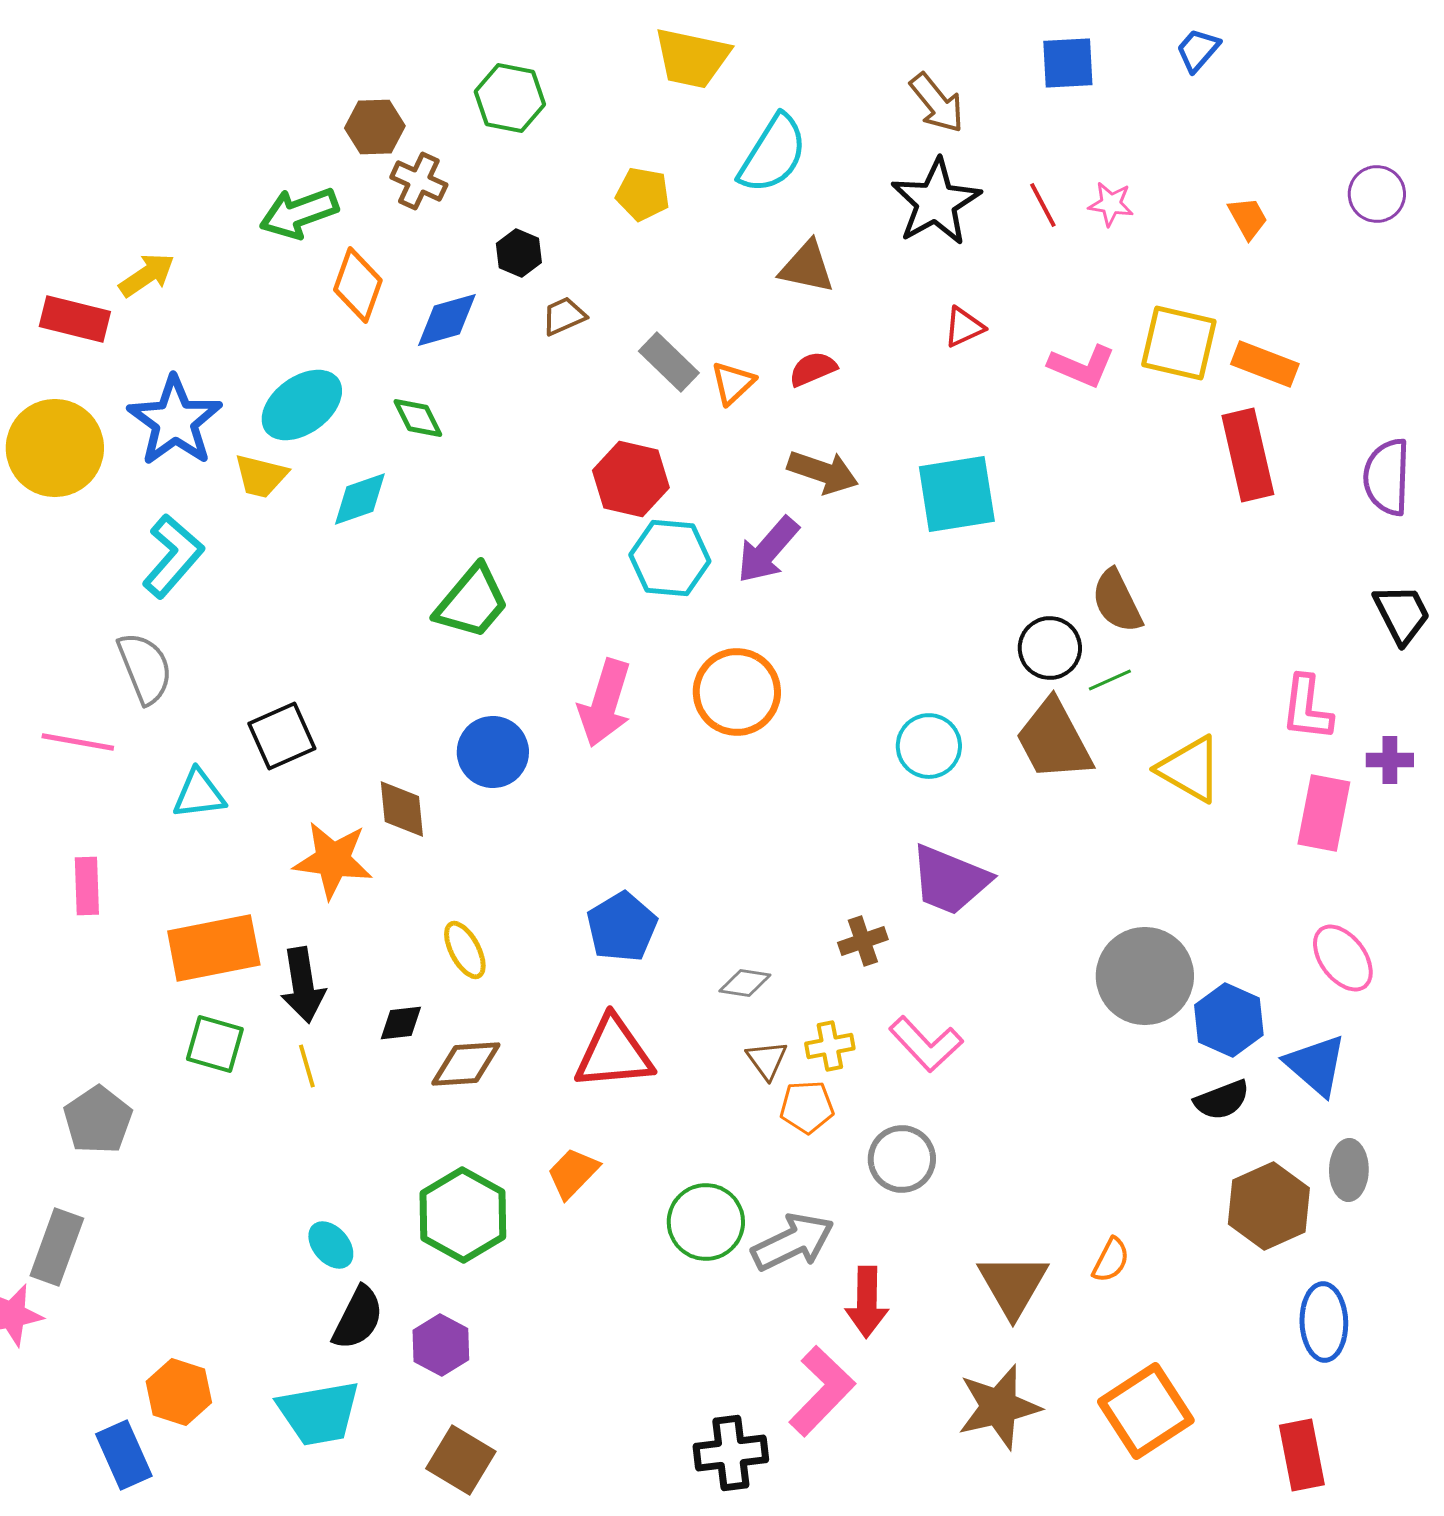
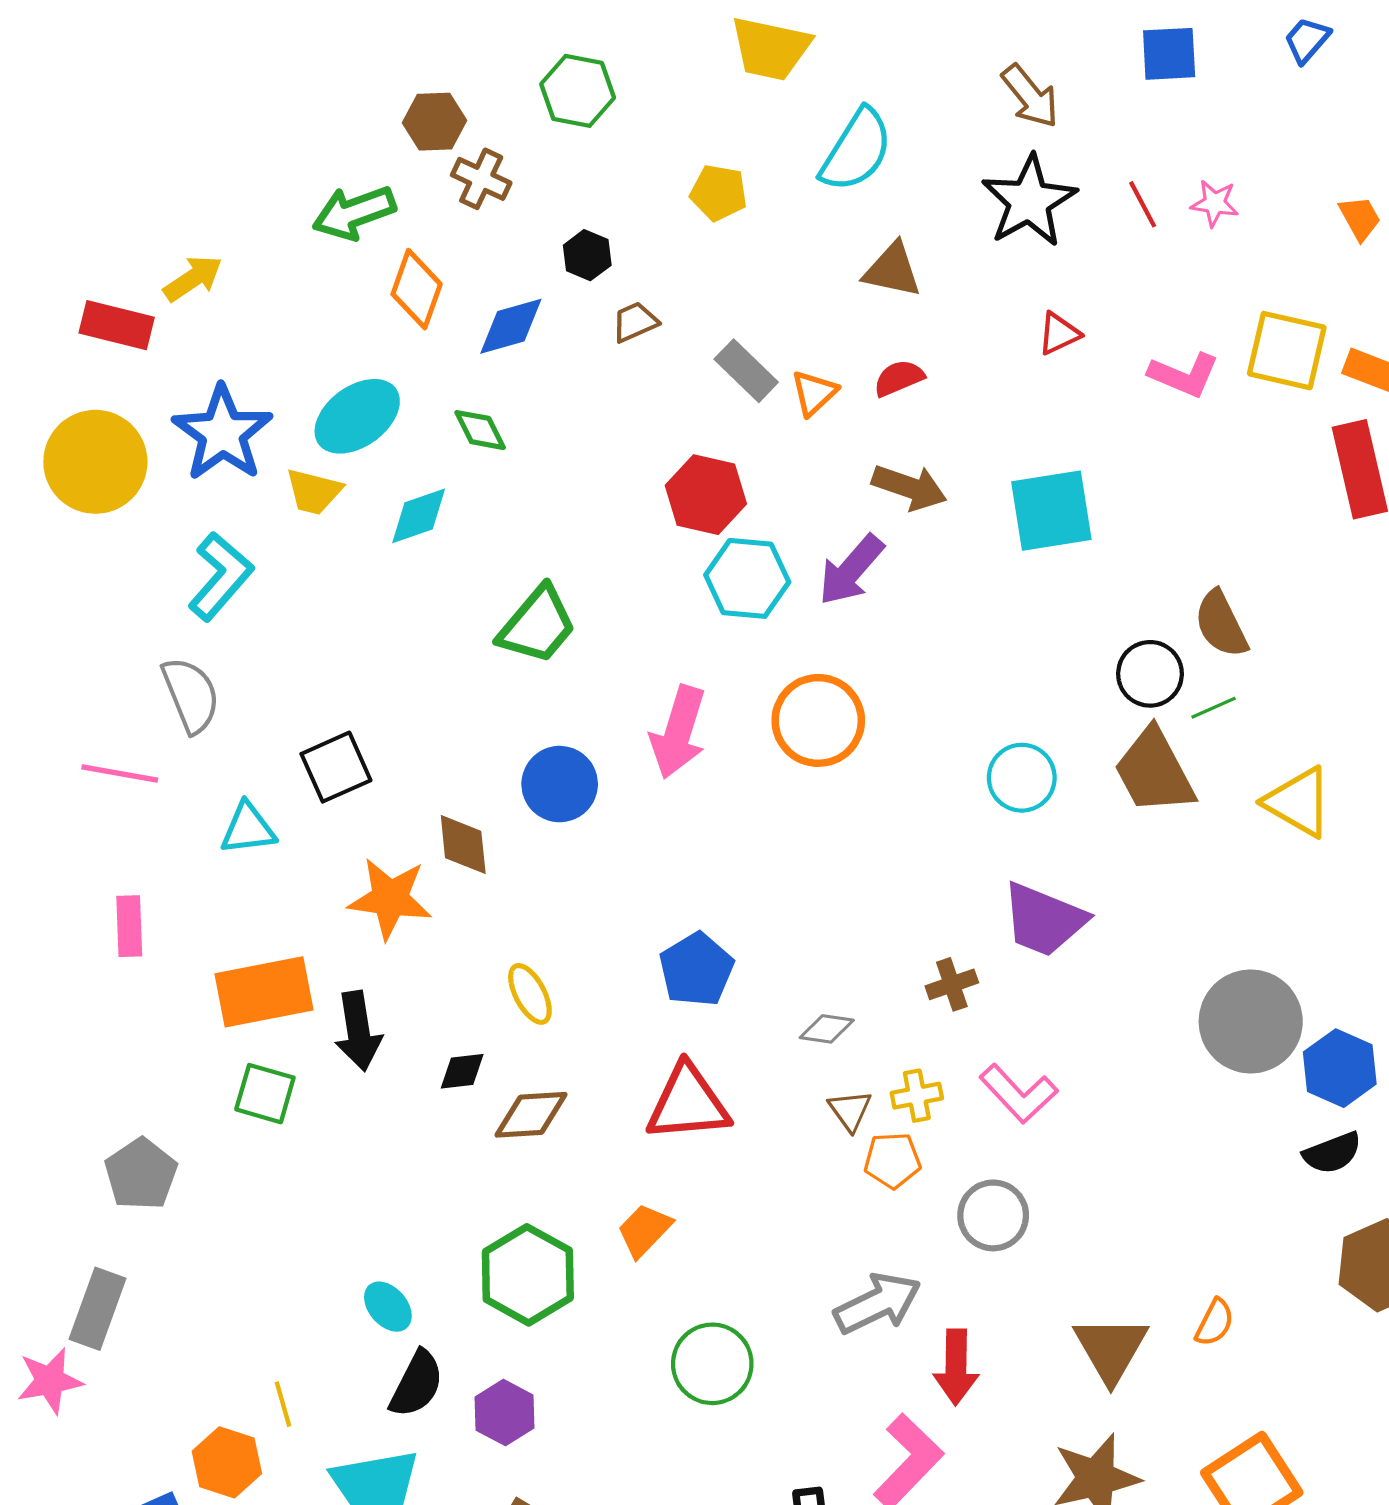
yellow line: (307, 1066) -> (283, 1404), moved
green circle: (706, 1222) -> (712, 1364), moved

